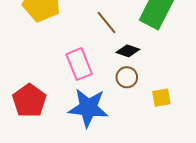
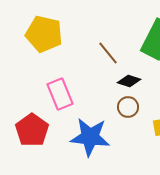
pink rectangle: (79, 64) -> (60, 94), moved

